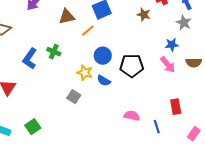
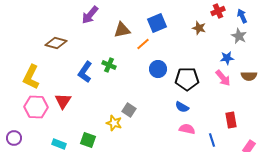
yellow star: (85, 73) -> (114, 123), moved
blue semicircle: (104, 81) -> (182, 107), moved
green square: (33, 127) -> (88, 140), turned -35

